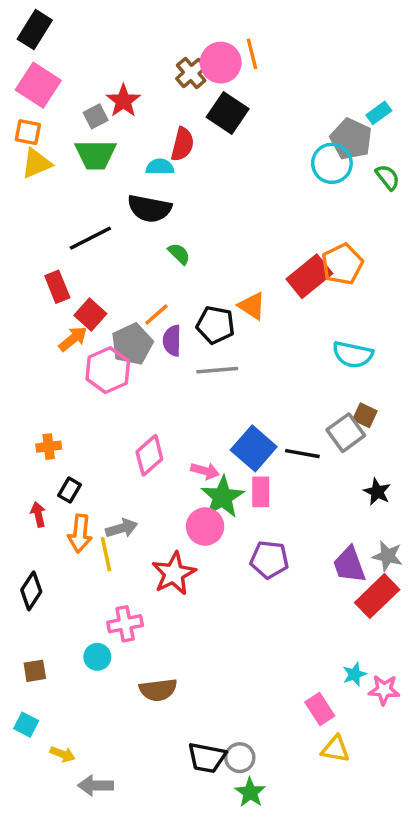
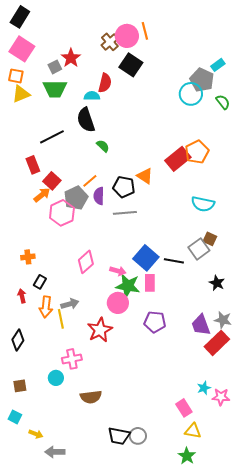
black semicircle: (149, 209) -> (86, 120), turned 60
green star: (222, 497) -> (128, 286), turned -30
green star: (250, 792) -> (187, 456), moved

